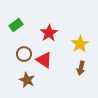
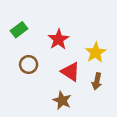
red triangle: (44, 60) -> (70, 72), moved
brown star: (27, 80) -> (62, 100), moved

